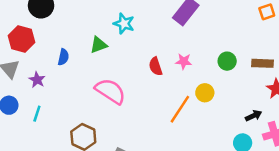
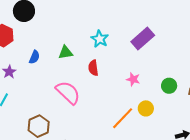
cyan star: (124, 24) -> (100, 39), moved
red semicircle: (156, 66) -> (93, 68), moved

